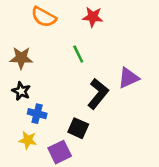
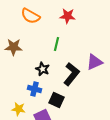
green line: (78, 54) -> (56, 44), turned 40
black star: (21, 91) -> (42, 69), moved
blue cross: (37, 114) -> (34, 89), moved

